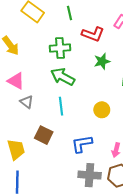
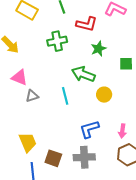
green arrow: (63, 77) -> (83, 74), moved
gray triangle: (27, 102) -> (32, 96), turned -48
brown square: (44, 135) -> (53, 158), moved
gray cross: (90, 175) -> (84, 157), moved

